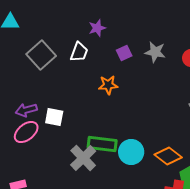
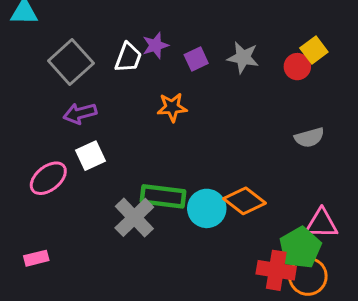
purple star: (97, 28) -> (155, 45), moved
purple arrow: (26, 110) -> (80, 113), moved
white square: (54, 117) -> (91, 156), turned -36
orange diamond: (168, 156) -> (245, 201), moved

